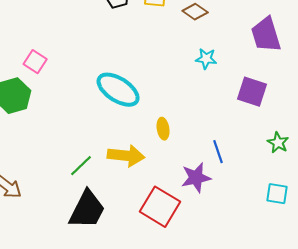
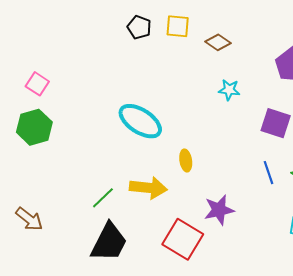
pink square: (35, 62) -> (37, 84), moved
blue line: (218, 152) -> (268, 173), moved

